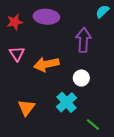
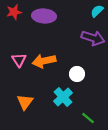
red star: (15, 22) -> (14, 12), moved
purple arrow: (83, 40) -> (93, 38), moved, turned 105
pink triangle: (17, 54) -> (19, 60), moved

